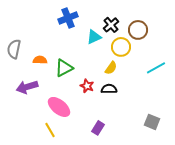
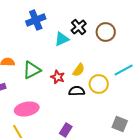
yellow circle: (121, 47) -> (99, 84), moved
red star: (87, 86) -> (58, 77), moved
pink ellipse: (59, 107) -> (27, 109), turned -50

